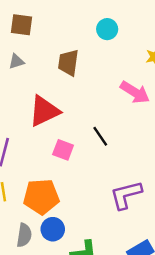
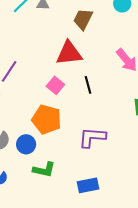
red triangle: (44, 111) -> (69, 53), moved
orange pentagon: (41, 197) -> (47, 119), moved

